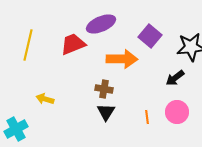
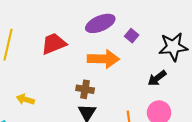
purple ellipse: (101, 24) -> (100, 23), moved
purple square: (150, 36) -> (132, 36), size x0.6

